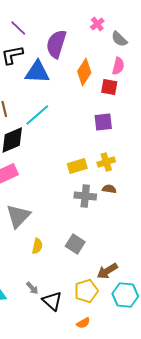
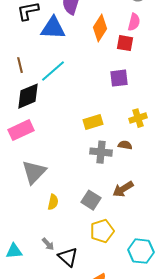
yellow cross: (106, 162) -> (138, 118), moved
brown arrow: (107, 271) -> (123, 189), moved
yellow pentagon: (86, 291) -> (102, 231), moved

